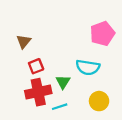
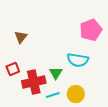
red square: (36, 66) -> (13, 69), moved
yellow circle: (99, 101) -> (76, 94), moved

